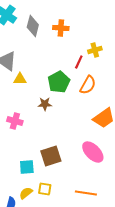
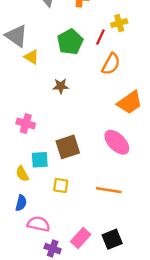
yellow triangle: (20, 79) -> (32, 57), turned 32
green pentagon: (59, 82) -> (70, 42), moved
pink cross: (15, 121) -> (26, 124), moved
yellow semicircle: (26, 193) -> (22, 174), moved, turned -80

